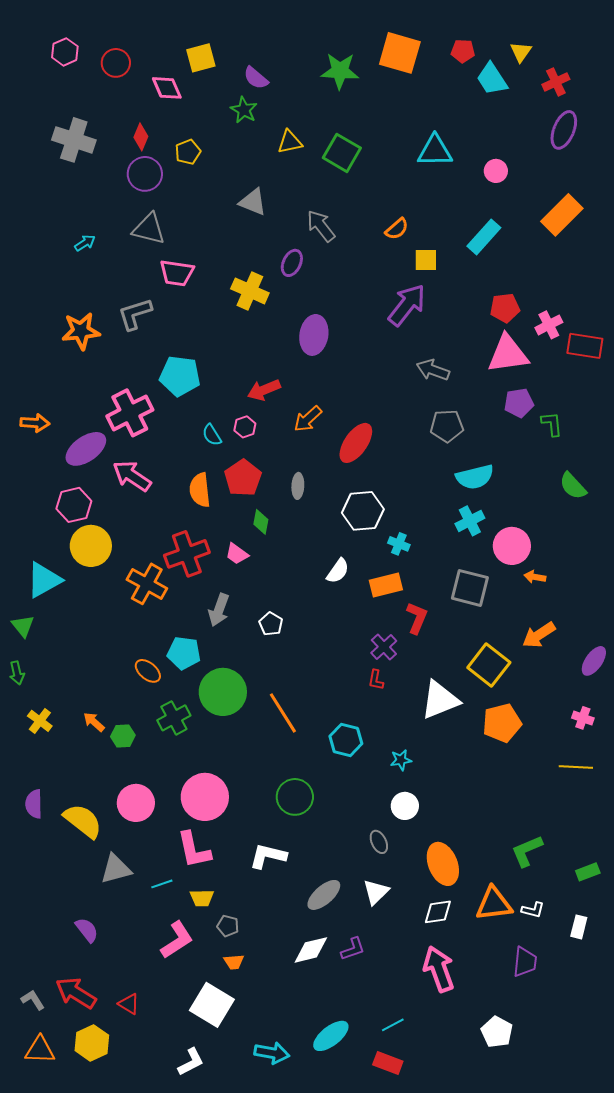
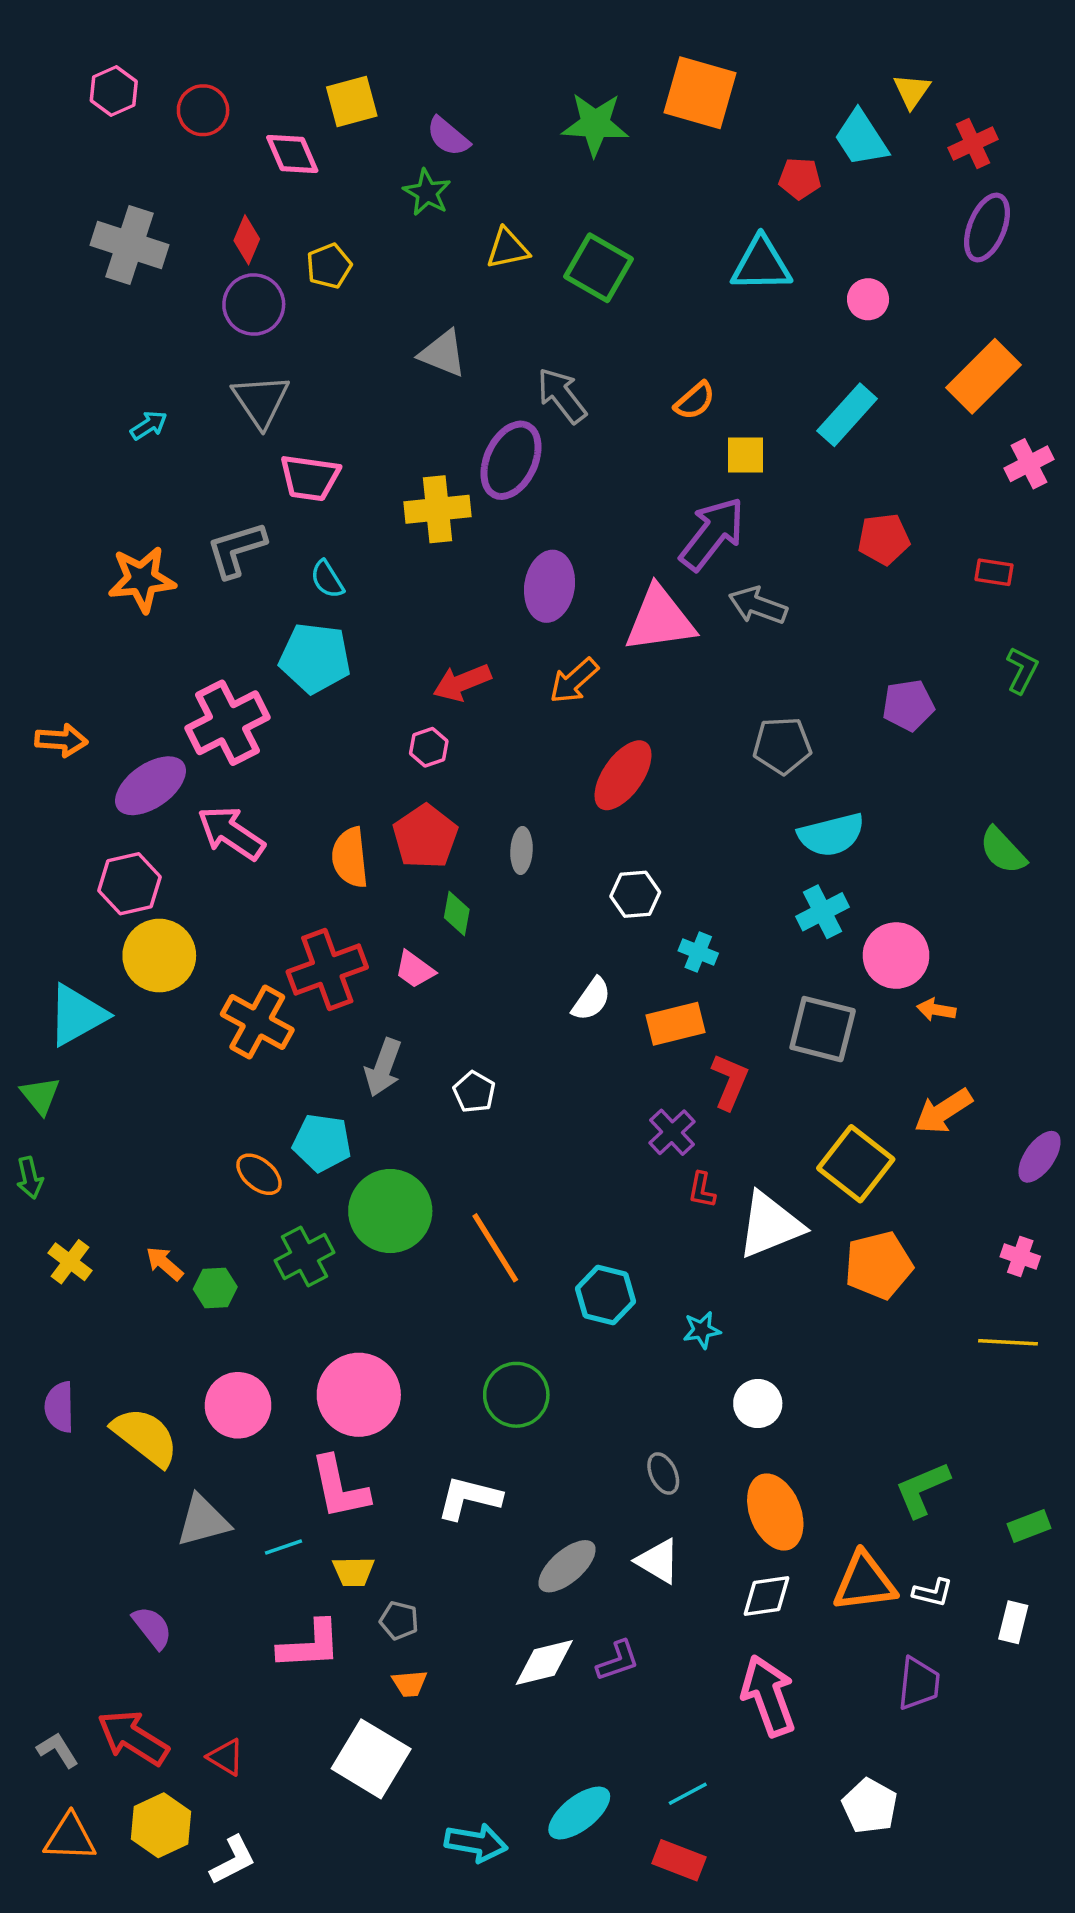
red pentagon: (463, 51) -> (800, 179), moved
gray triangle: (149, 229) -> (261, 401), turned 42
purple ellipse: (292, 263) -> (511, 460), size x1.6
yellow cross: (250, 291) -> (438, 509), turned -30
pink cross: (549, 325) -> (1029, 464), moved
red rectangle: (585, 346) -> (994, 572), moved, size x0.6
pink triangle: (508, 354) -> (660, 620), moved
gray arrow: (433, 370) -> (758, 606), moved
orange arrow: (308, 419) -> (574, 681), moved
green L-shape: (552, 424) -> (1022, 670), moved, turned 32
cyan semicircle: (212, 435) -> (327, 579), moved
white hexagon: (363, 511) -> (635, 894), size x0.7
red L-shape: (376, 680) -> (702, 1190), moved
white circle: (405, 806) -> (758, 1404), moved
white triangle: (376, 892) -> (658, 1561), turned -44
pink L-shape: (177, 940) -> (310, 1645), turned 30
white L-shape: (191, 1062) -> (233, 1860), moved

